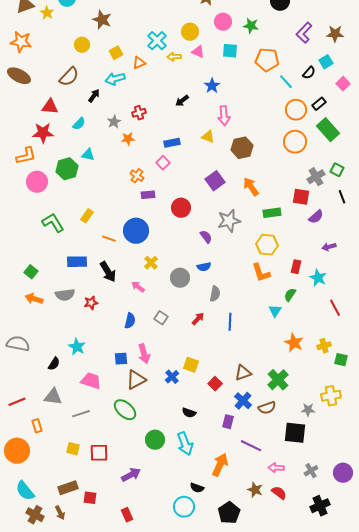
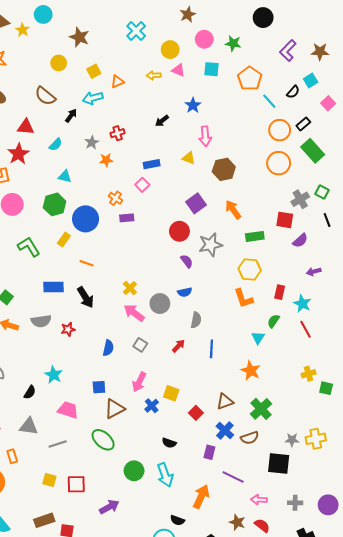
cyan cross: (157, 41) -> (136, 31), moved
orange pentagon: (267, 60) -> (250, 78), turned 30
brown semicircle: (69, 77) -> (45, 96), turned 85
red star: (43, 133) -> (18, 154), turned -30
green hexagon: (67, 169) -> (55, 204), moved
red circle: (181, 208) -> (179, 231), moved
blue circle: (136, 231) -> (86, 219), moved
pink arrow: (138, 287) -> (134, 313), moved, size x1.5
red line: (335, 308) -> (305, 329), moved
orange star: (294, 343) -> (251, 371), moved
pink arrow: (144, 354) -> (139, 382), moved, turned 42
yellow cross: (331, 396) -> (316, 439), moved
gray cross: (311, 471) -> (295, 503), turned 32

